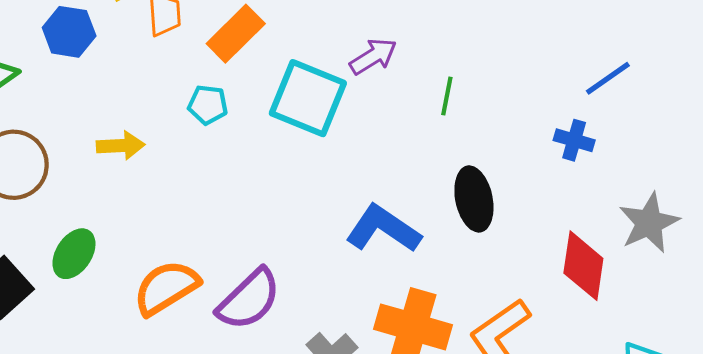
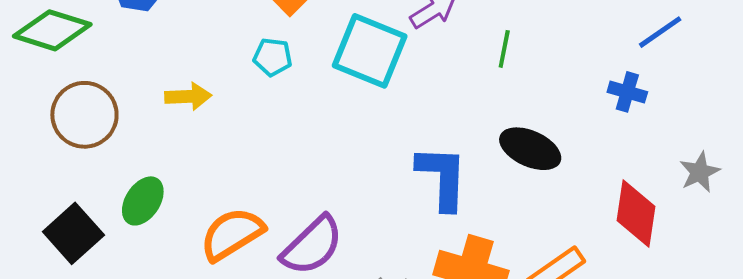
black ellipse: (474, 199) -> (530, 149), turned -54
gray star: (649, 223) -> (700, 172), size x0.7
blue L-shape: (383, 229) -> (442, 177), turned 58

